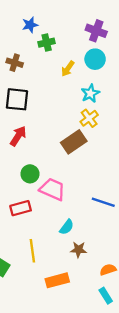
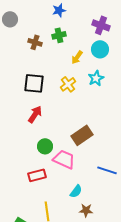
blue star: (30, 25) -> (59, 10), moved
brown cross: (15, 63) -> (35, 42), moved
yellow cross: (89, 118) -> (68, 84), moved
brown rectangle: (74, 142) -> (82, 135), moved

